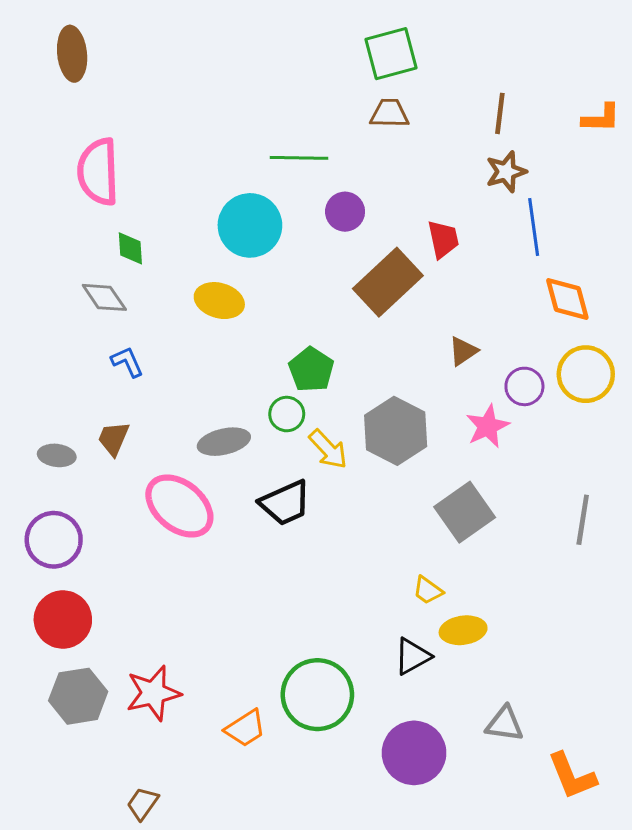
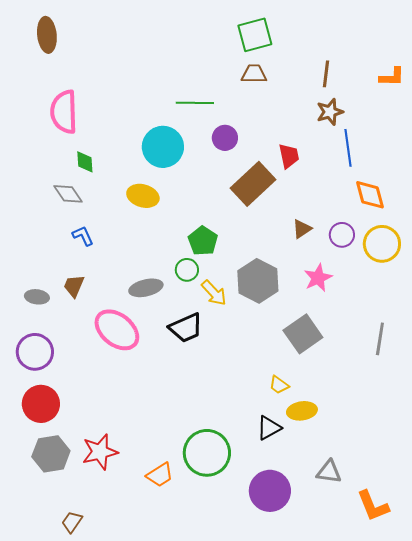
purple circle: (524, 386) -> (342, 235), moved
brown trapezoid: (143, 804) -> (72, 522), moved

